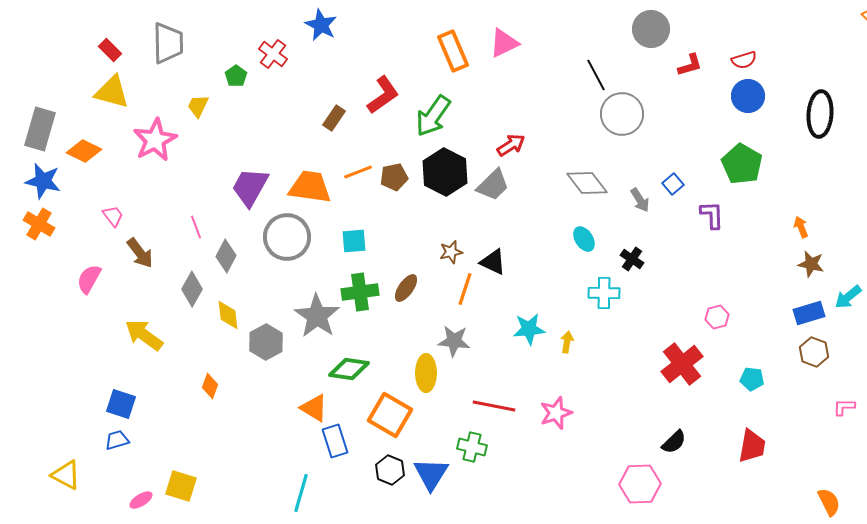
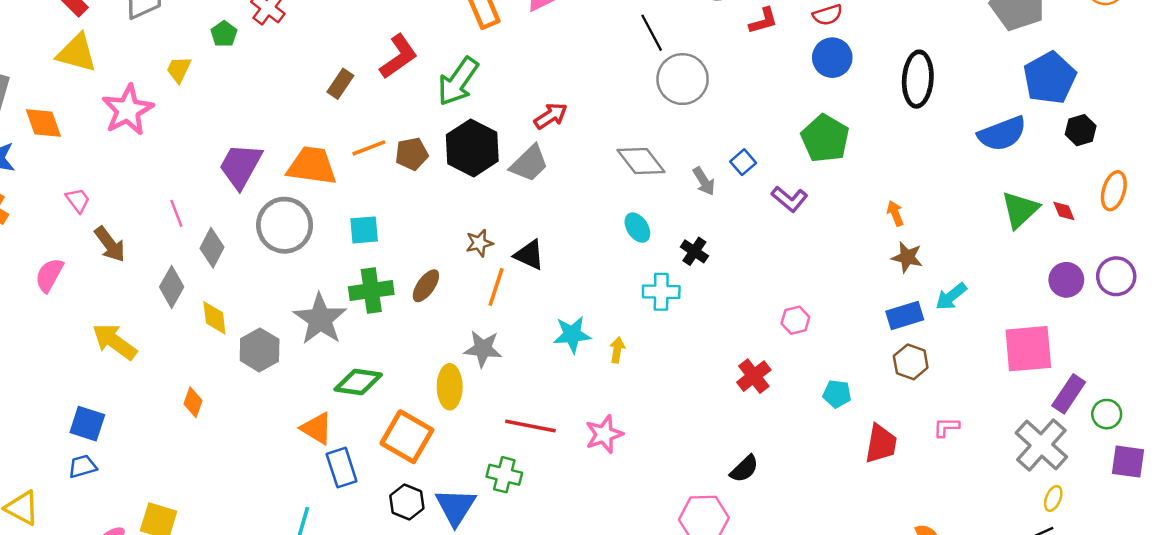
orange diamond: (84, 151) -> (43, 123), turned 44
purple L-shape: (712, 215) -> (789, 199), turned 132
red cross: (682, 364) -> (754, 376), size x0.7
red trapezoid: (752, 446) -> (881, 444), moved

